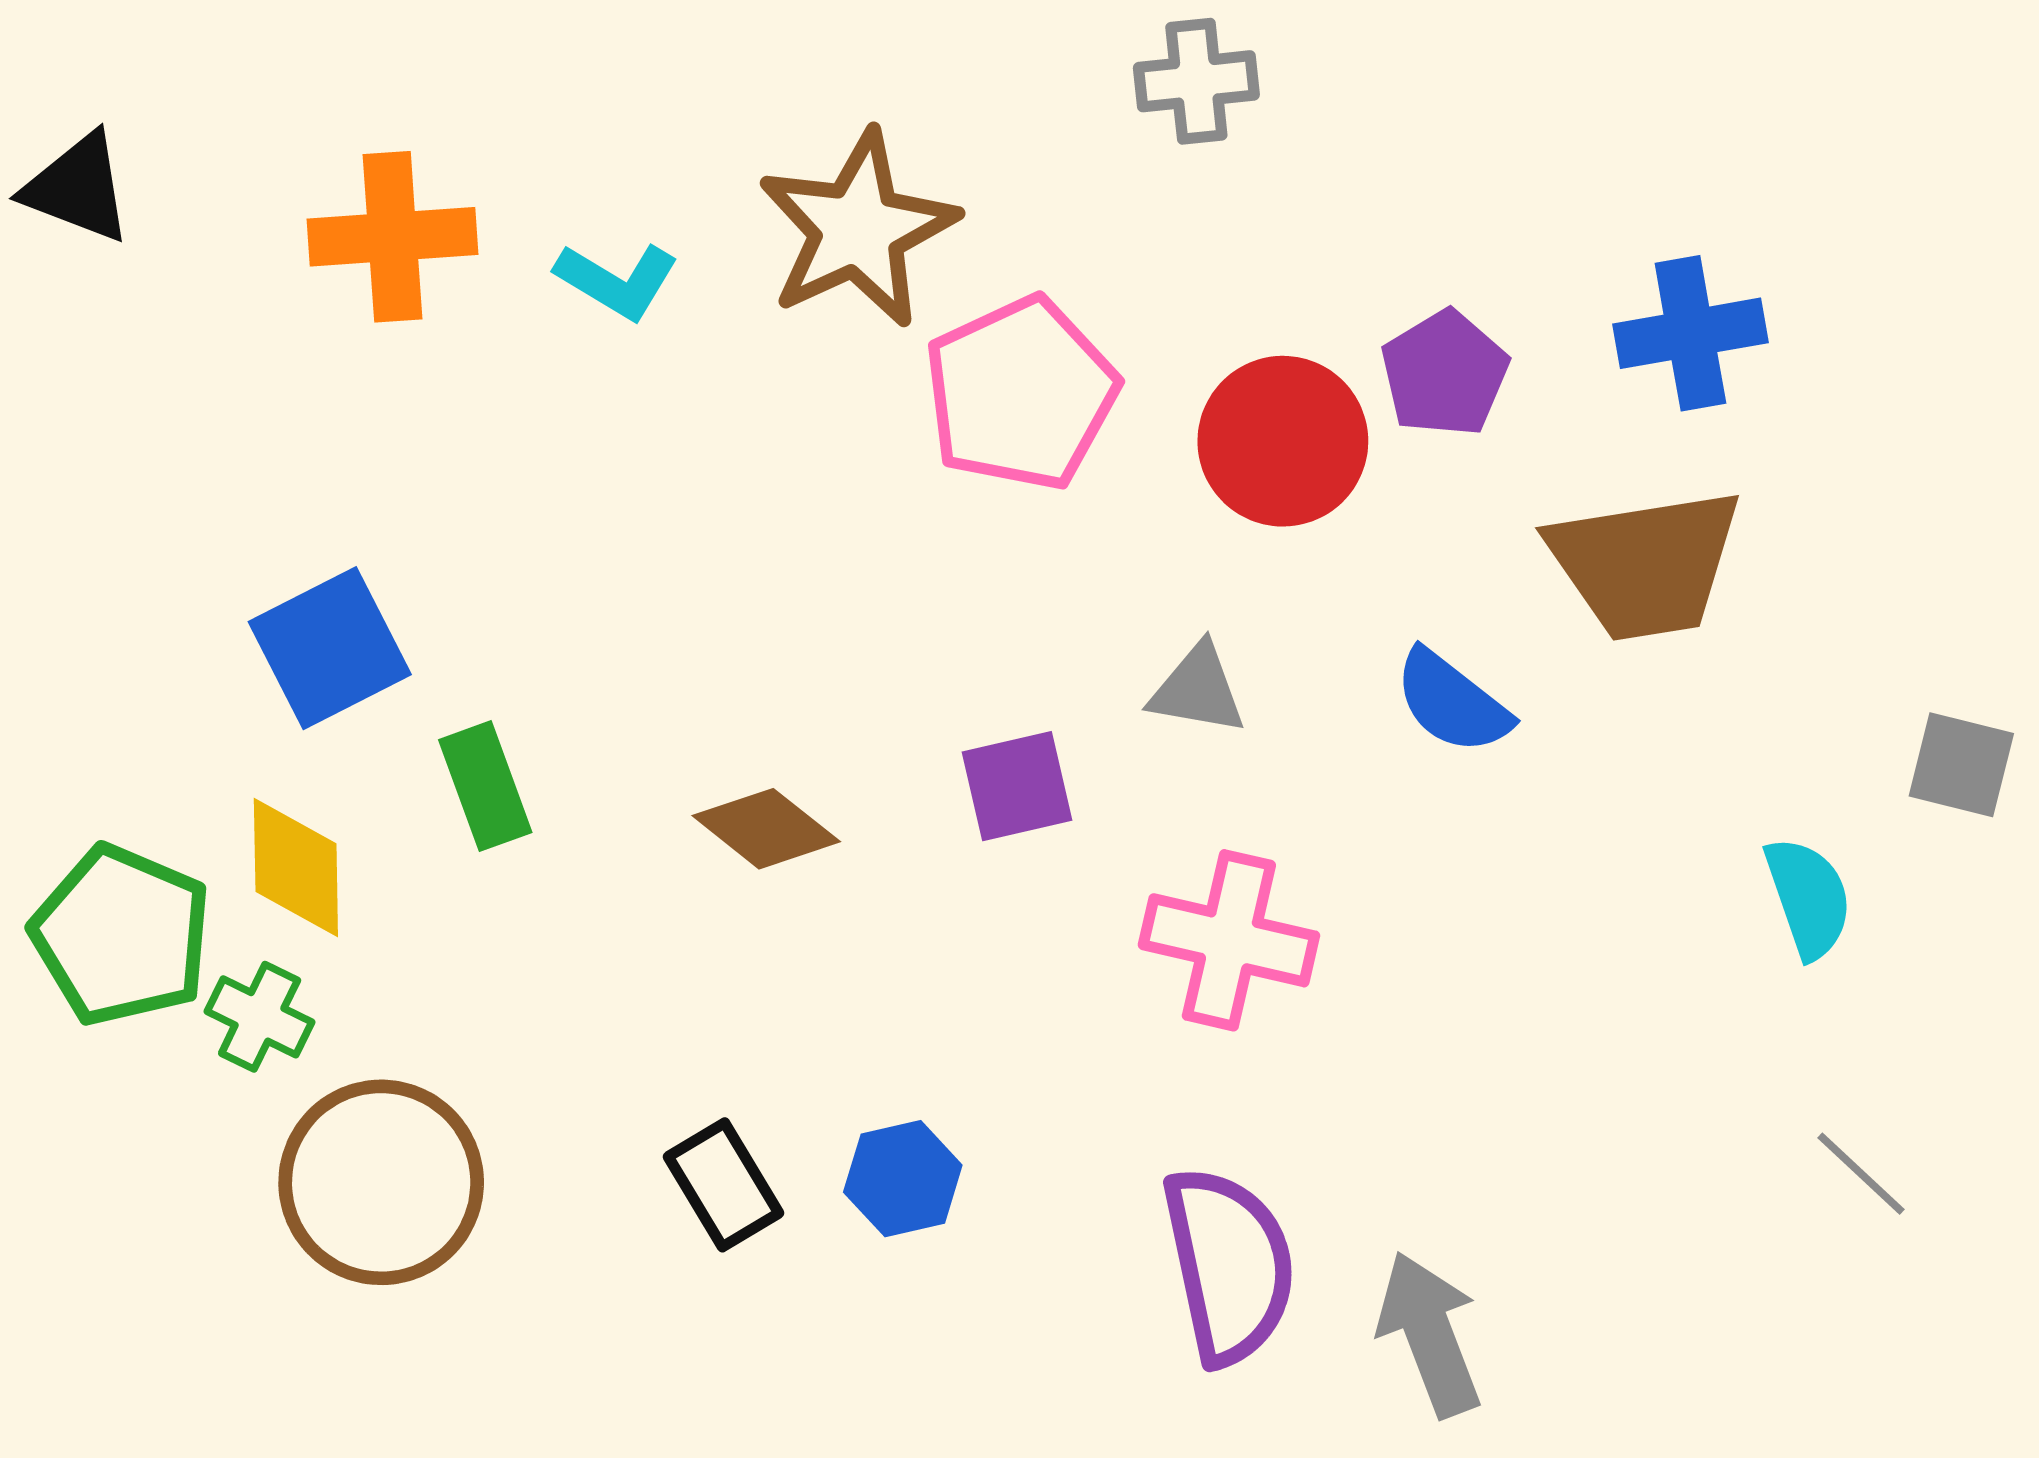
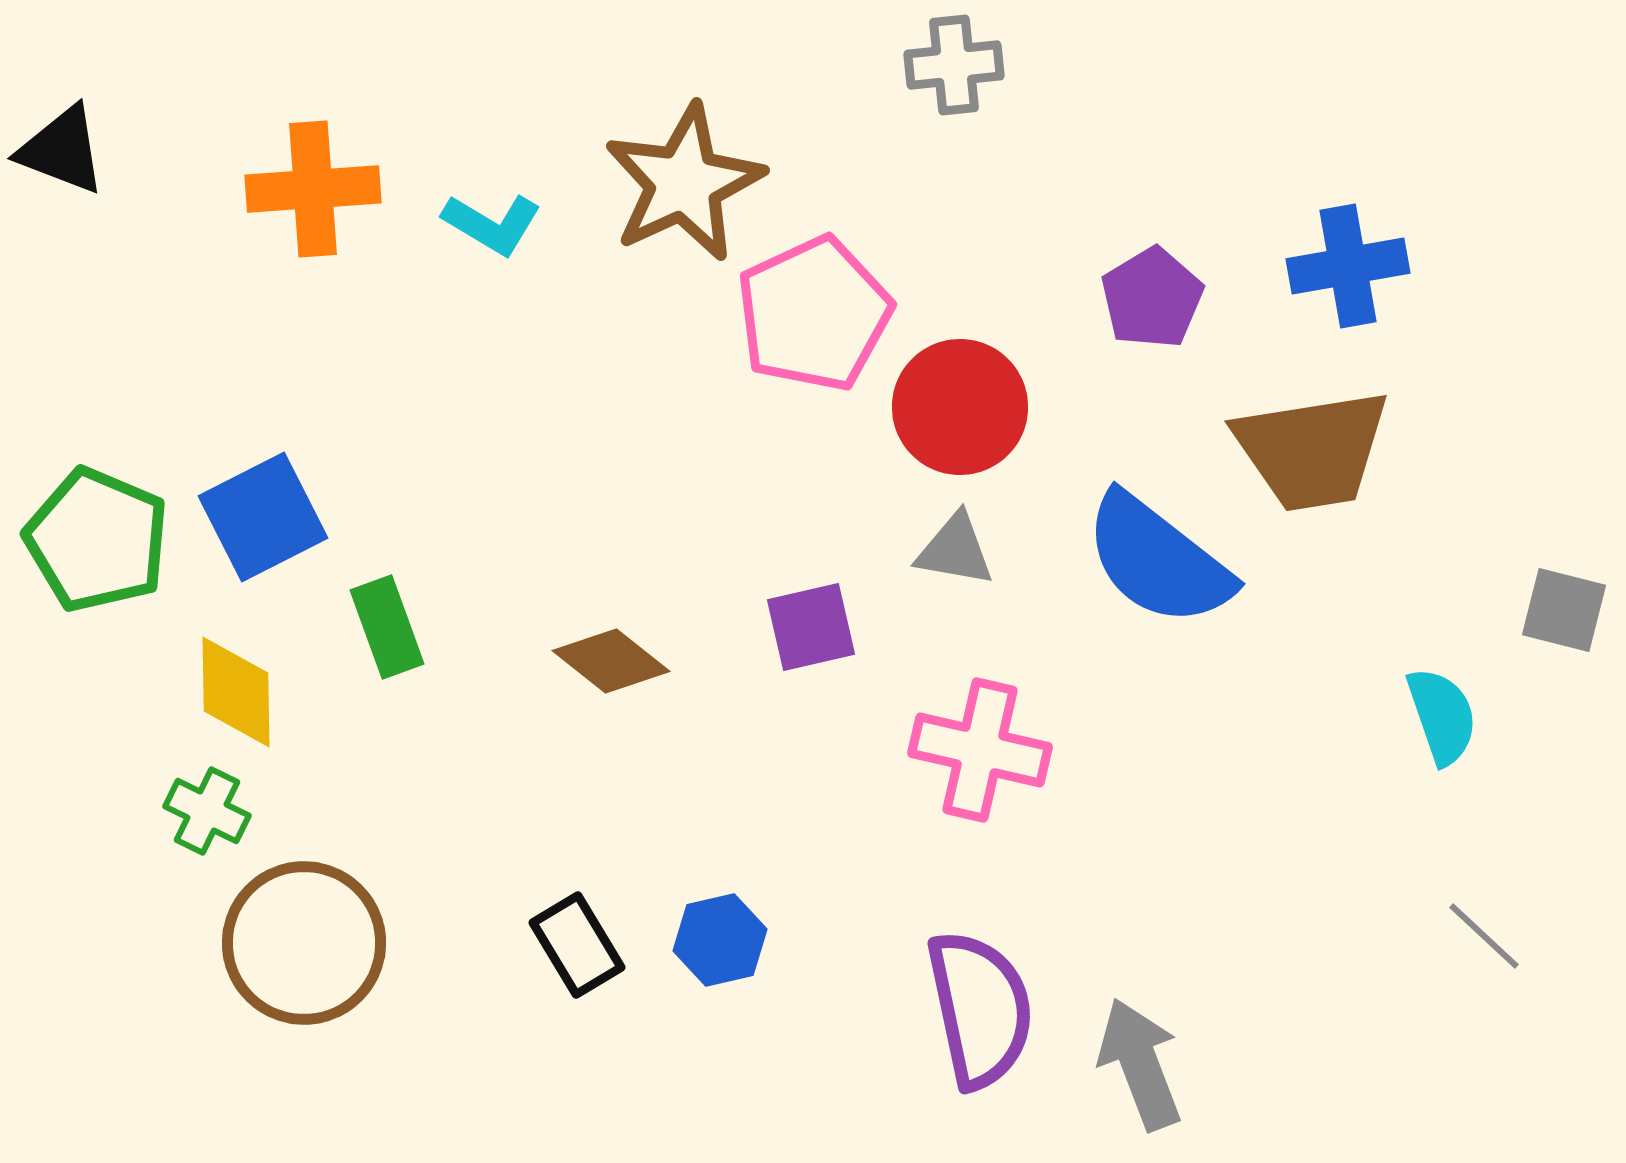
red circle: (1283, 441) -> (960, 407), moved
blue semicircle: (1452, 702) -> (1158, 560), size x1.6
green pentagon: (122, 935) -> (97, 540), moved

